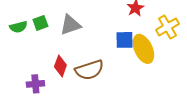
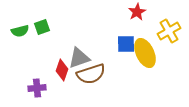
gray triangle: (70, 25) -> (79, 58), moved

